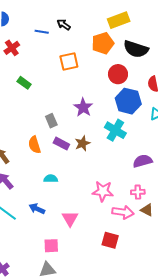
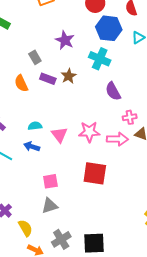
purple semicircle: (143, 161) -> (113, 91), moved, turned -96
cyan semicircle: (51, 179) -> (35, 126), moved
pink star: (103, 191) -> (89, 132), moved
pink triangle: (70, 219) -> (59, 135), moved
red square: (110, 240) -> (95, 173), moved, size x1.4

